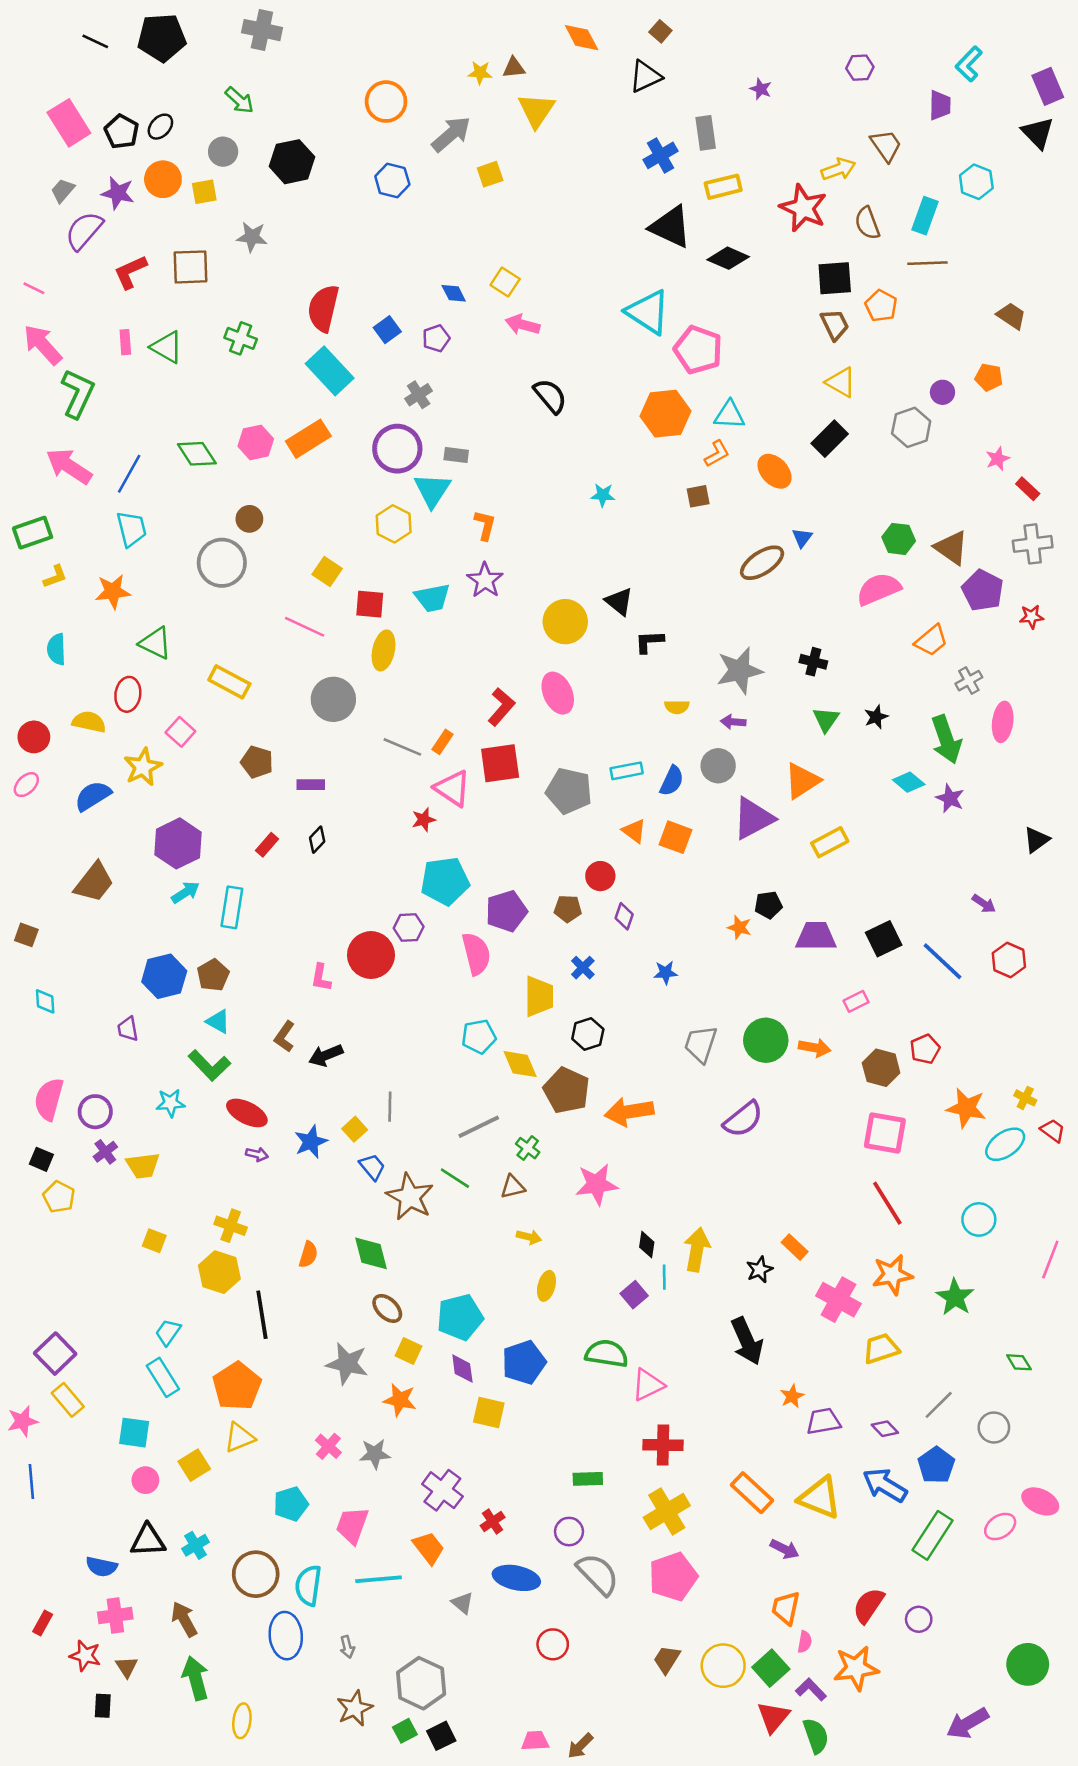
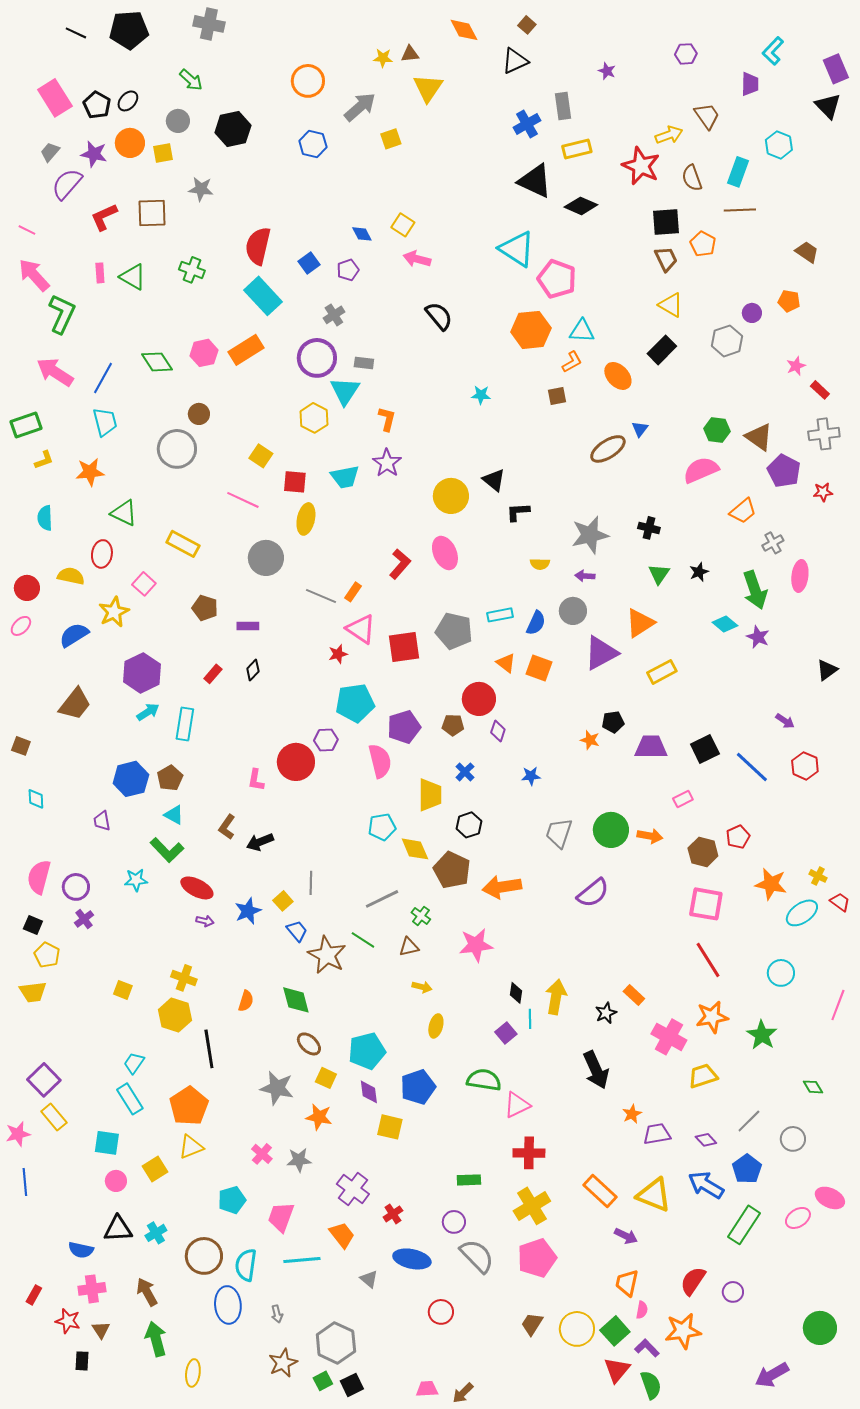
red square: (500, 763) -> (404, 647), moved
red circle: (600, 876) -> (479, 699), size x1.4
yellow trapezoid: (143, 1166) -> (33, 992), moved

